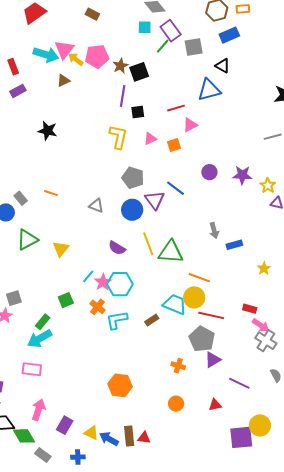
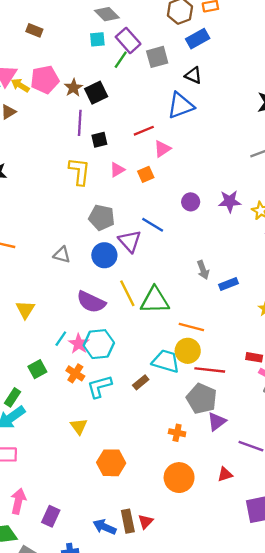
purple semicircle: (117, 248) -> (91, 302), size x1.4
orange circle: (176, 404) -> (179, 478), size x1.6
yellow triangle: (91, 433) -> (79, 426), moved, turned 35
red triangle: (144, 438) -> (146, 522), turned -48

